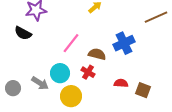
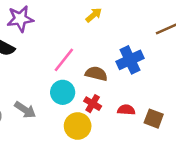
red cross: (88, 72) -> (93, 104), moved
cyan circle: (60, 73) -> (63, 92), moved
yellow circle: (71, 96) -> (78, 126), moved

